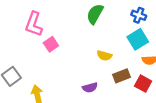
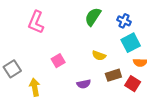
blue cross: (139, 15) -> (124, 21), moved
pink square: (51, 44) -> (58, 61), moved

